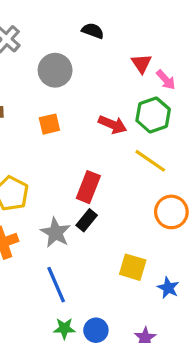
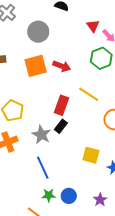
orange square: (49, 124) -> (36, 66), size x1.6
red arrow: (113, 125) -> (62, 66), moved
yellow line: (150, 161) -> (89, 94), moved

